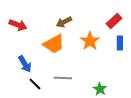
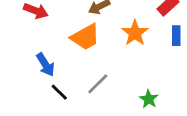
gray line: (63, 78) -> (98, 84), turned -48

